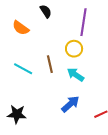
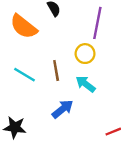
orange semicircle: (21, 28) -> (24, 27), size x1.4
blue arrow: (70, 104) -> (63, 109), moved

